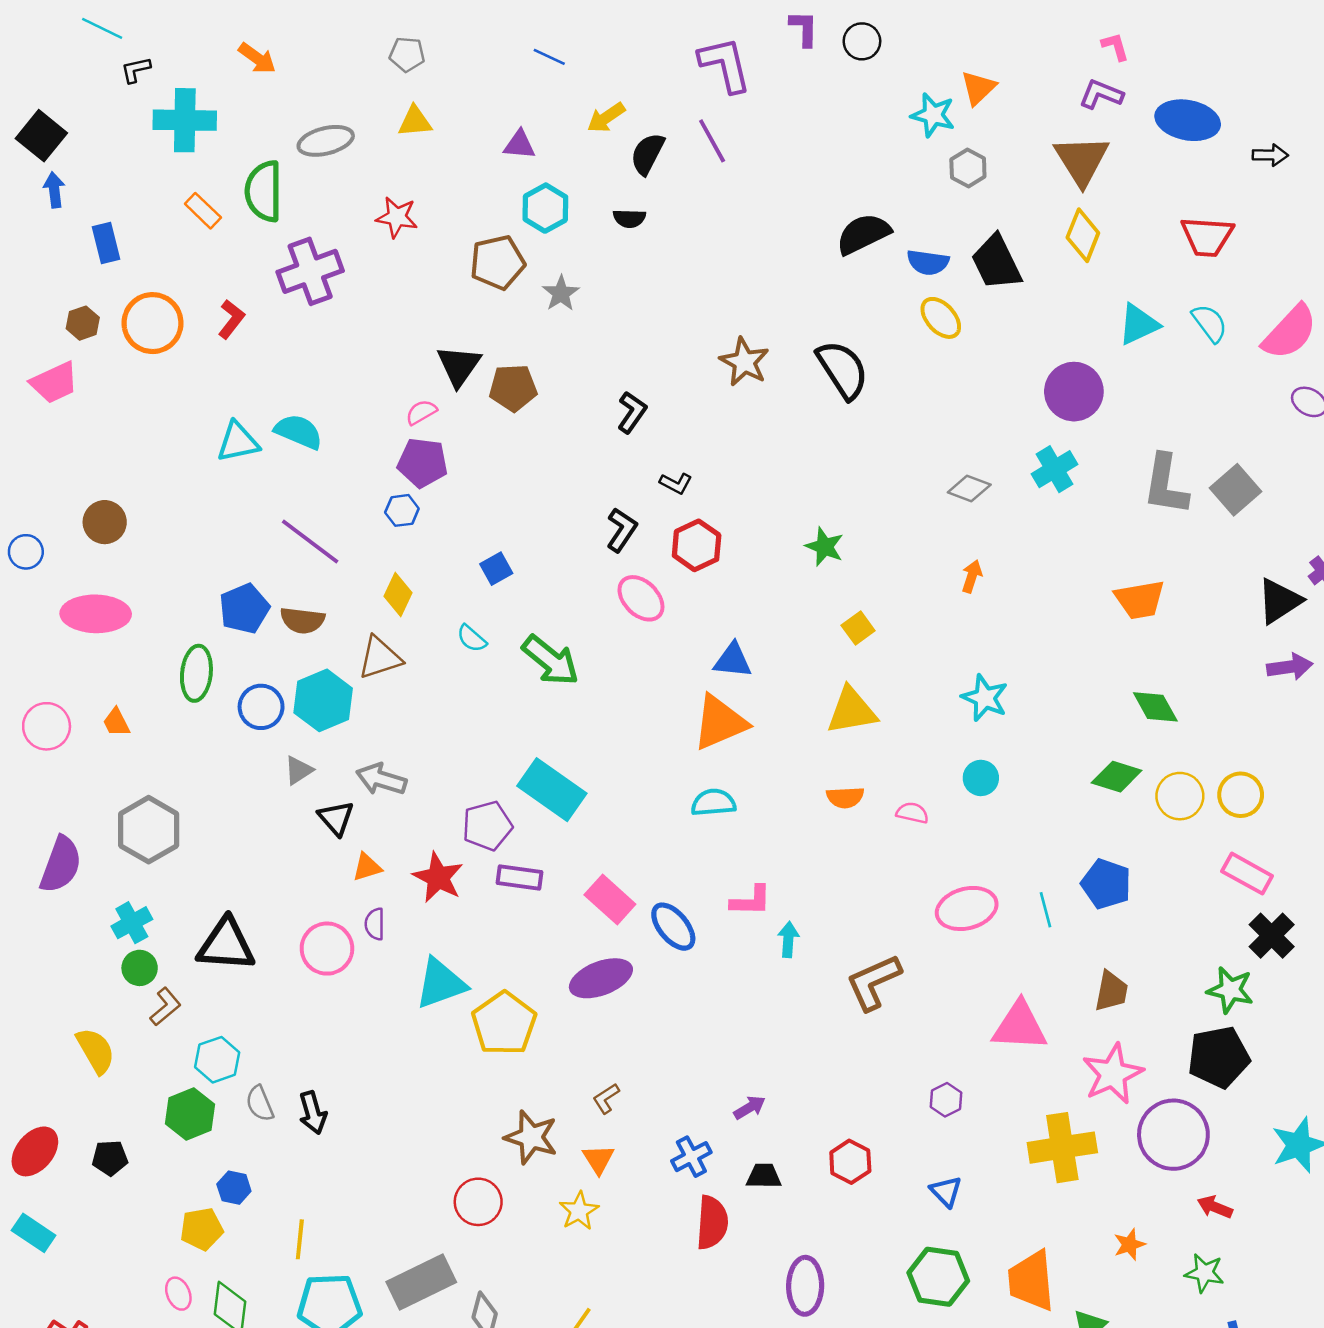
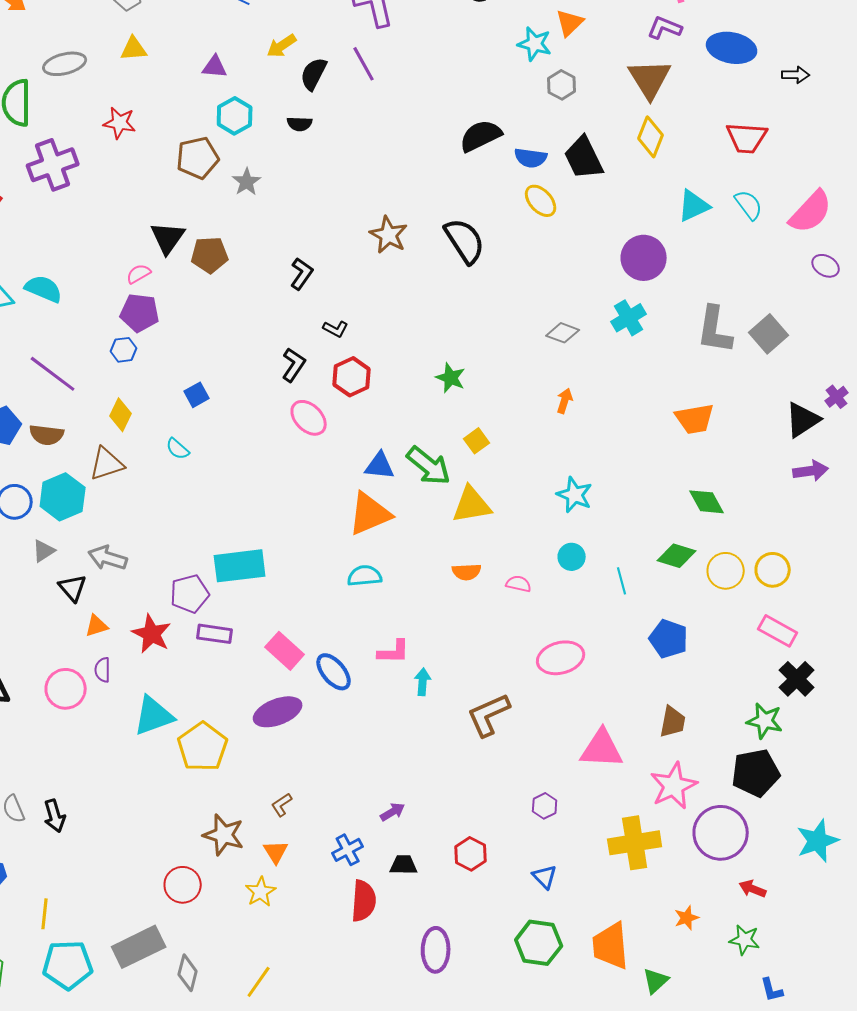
green arrow: (551, 660) -> (429, 466), moved
cyan rectangle: (552, 790) -> (240, 566), turned -42
cyan line: (1045, 910) -> (622, 581), moved

